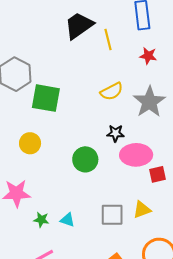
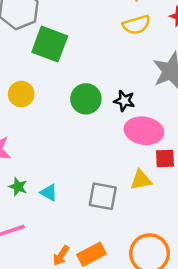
yellow semicircle: (112, 91) -> (136, 25), moved
green circle: (85, 159) -> (86, 99), moved
yellow triangle: (142, 210) -> (141, 180), moved

